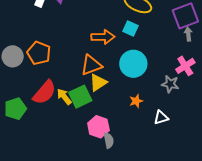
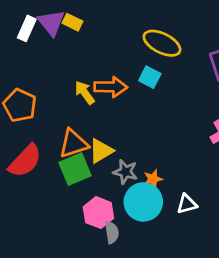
cyan circle: (133, 64) -> (143, 202), moved
orange triangle: (91, 65) -> (73, 144), moved
gray star: (170, 84) -> (125, 172), moved
yellow arrow: (64, 97) -> (85, 93), moved

